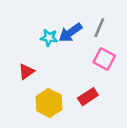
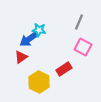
blue arrow: (70, 33) -> (29, 39), moved
red rectangle: (88, 97) -> (64, 69), moved

